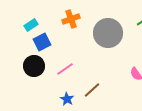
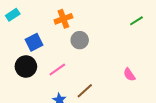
cyan rectangle: (31, 25) -> (13, 15), moved
gray circle: (108, 33) -> (80, 40), moved, size x0.6

